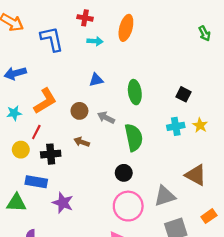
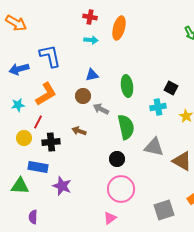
red cross: (85, 18) -> (90, 17), moved
blue L-shape: (52, 39) -> (50, 56), moved
brown circle: (79, 111) -> (83, 96), moved
cyan cross: (176, 126) -> (158, 107), moved
gray triangle: (165, 196) -> (154, 147), moved, turned 30

